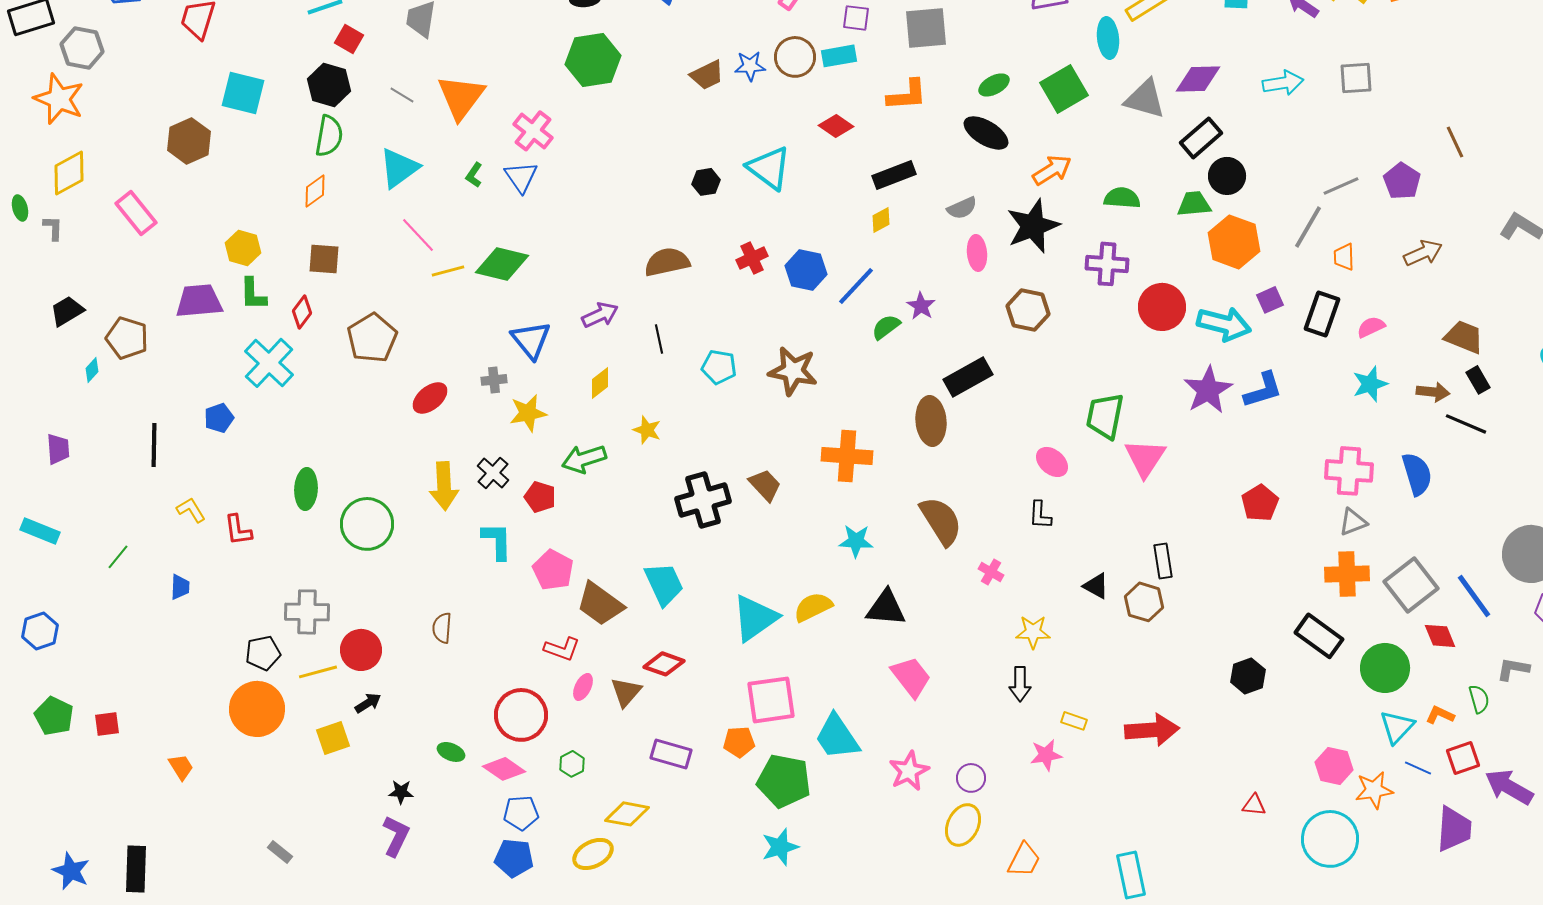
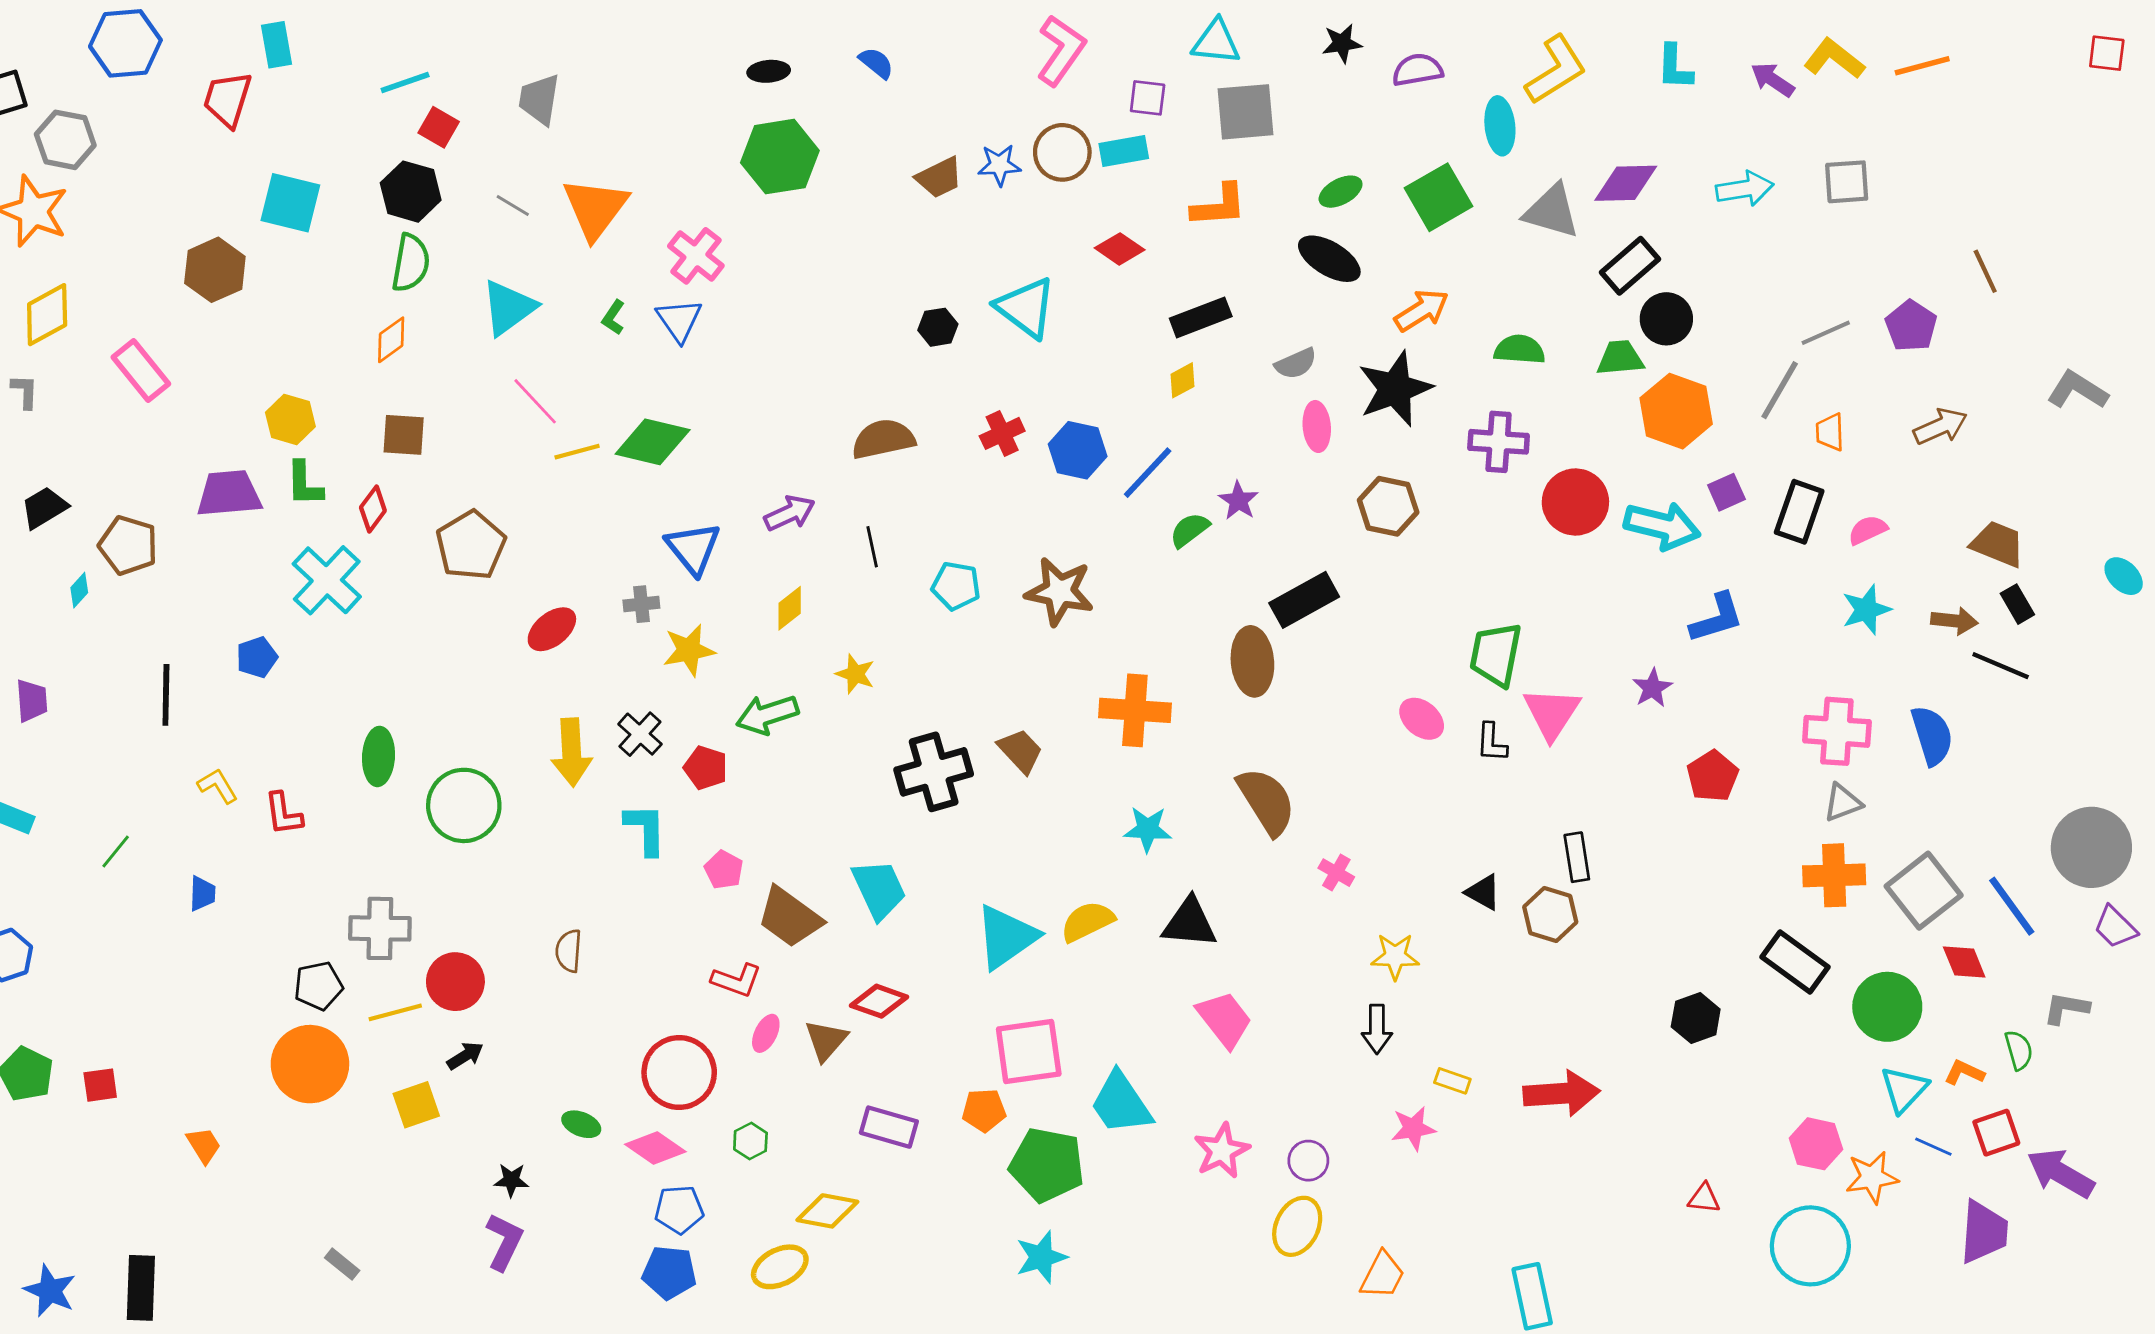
purple star: (1208, 390) -> (1652, 688), moved, size x0.6
black L-shape: (1040, 515) -> (1492, 742), moved
pink pentagon: (553, 570) -> (724, 870), size x0.7

